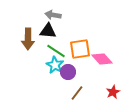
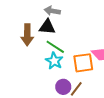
orange square: (80, 49) -> (83, 63), moved
purple circle: (68, 72) -> (63, 87), moved

